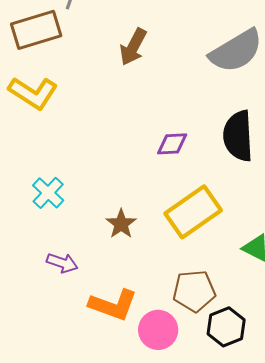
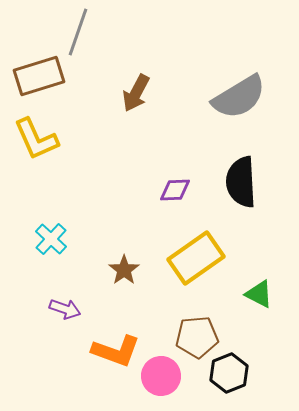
yellow L-shape: (33, 93) -> (36, 139), turned 33

